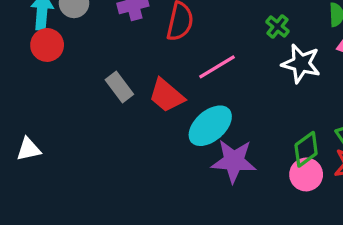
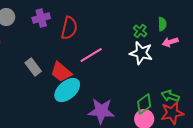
green cross: (278, 26) -> (140, 31), moved
cyan ellipse: (210, 126) -> (67, 90), moved

